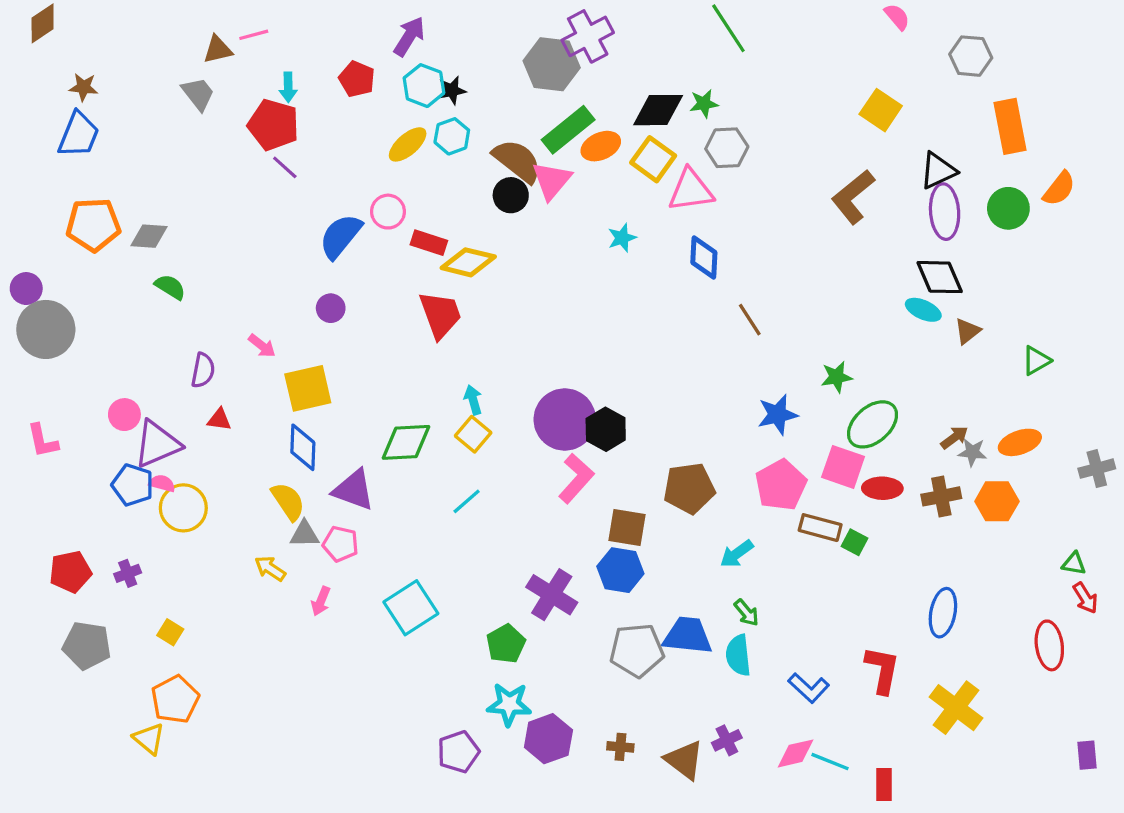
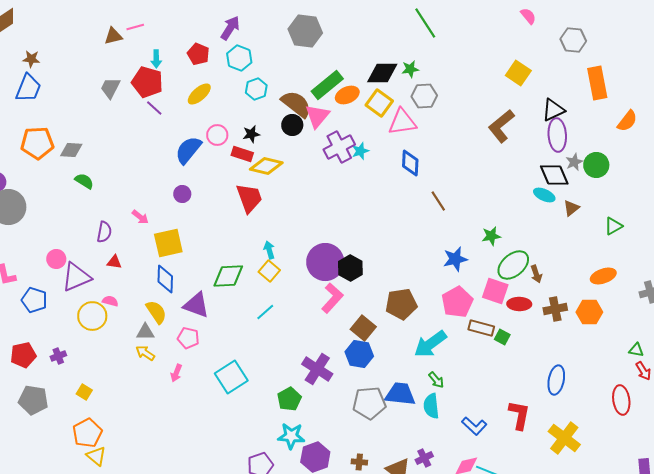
purple cross: (588, 36) -> (339, 147), moved
gray hexagon: (552, 64) -> (305, 31), moved
black star: (452, 90) -> (251, 134), moved
gray trapezoid: (198, 94) -> (110, 88), moved, turned -115
yellow ellipse: (408, 144) -> (199, 94), moved
green circle: (1008, 208) -> (596, 165), moved
brown arrow: (954, 437) -> (536, 274), moved, turned 108
gray star: (972, 452) -> (574, 162), moved, turned -30
pink semicircle: (162, 483) -> (110, 301), moved
blue pentagon: (133, 485) -> (34, 300), moved
brown square: (627, 528) -> (363, 328), turned 30
gray triangle: (304, 534) -> (145, 332), moved
cyan arrow: (737, 554) -> (430, 344), size x1.6
yellow triangle: (149, 739) -> (96, 456), moved

